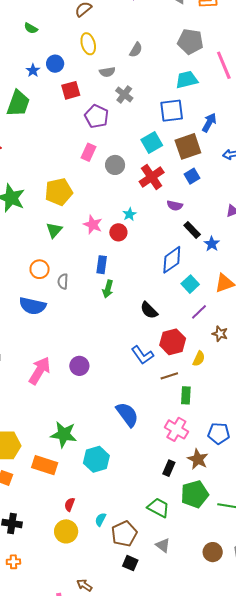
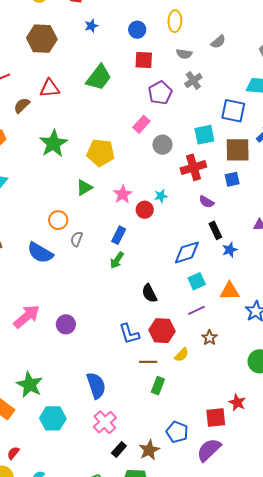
blue star: (33, 70) -> (91, 26), moved
green trapezoid: (18, 103) -> (99, 77), moved
pink cross: (176, 429) -> (105, 422), moved

